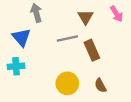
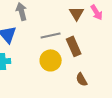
brown triangle: (86, 17) -> (77, 13), moved
yellow circle: (67, 83) -> (51, 60), moved

